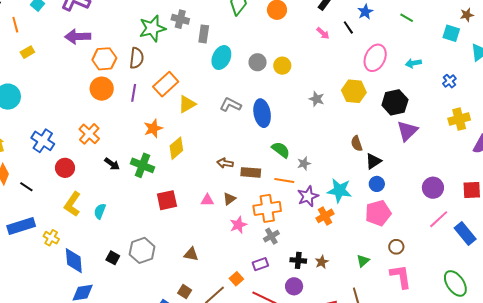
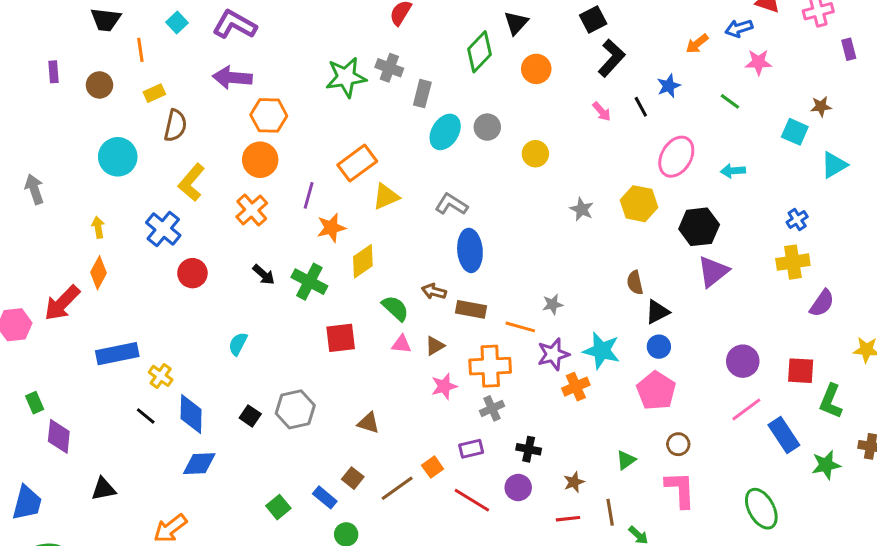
brown semicircle: (137, 58) -> (175, 126), moved
gray circle: (258, 62) -> (487, 127), moved
blue cross: (449, 81) -> (797, 219), moved
purple line: (134, 93) -> (309, 195), moved
blue ellipse: (262, 113) -> (470, 250), moved
orange cross: (89, 134) -> (252, 210), moved
green semicircle: (281, 150) -> (395, 308), moved
black line: (26, 187) -> (146, 416), moved
yellow L-shape: (72, 204) -> (192, 182), moved
pink pentagon: (378, 213) -> (656, 391), turned -30
brown star: (322, 262) -> (574, 482), moved

